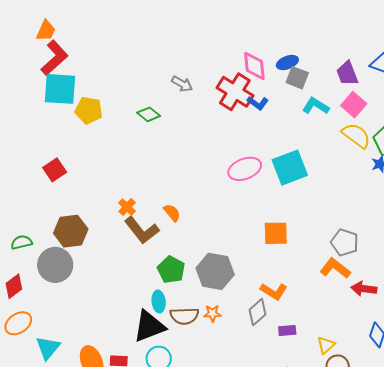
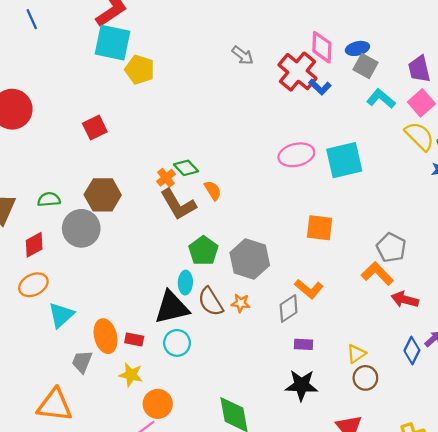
green diamond: (149, 114) -> (186, 168), moved
brown semicircle: (184, 316) -> (211, 302), turned 52
purple rectangle: (287, 331) -> (304, 344), moved

